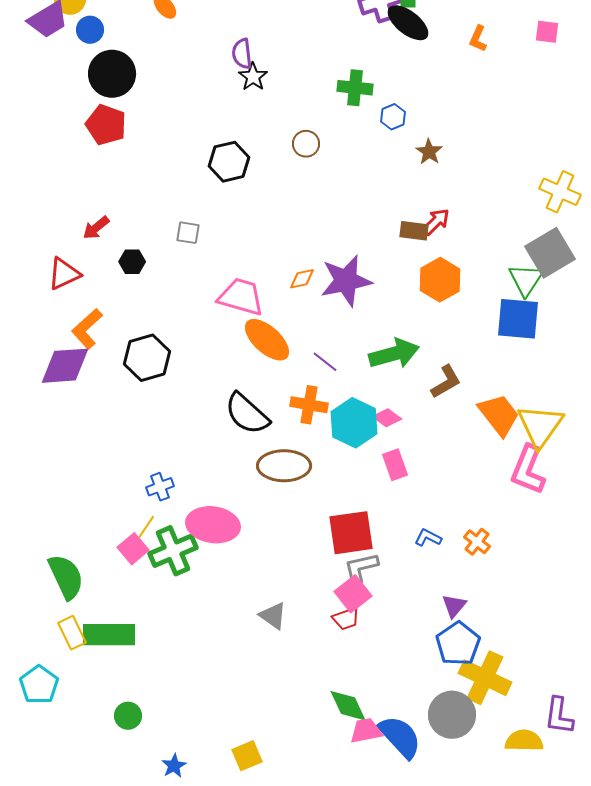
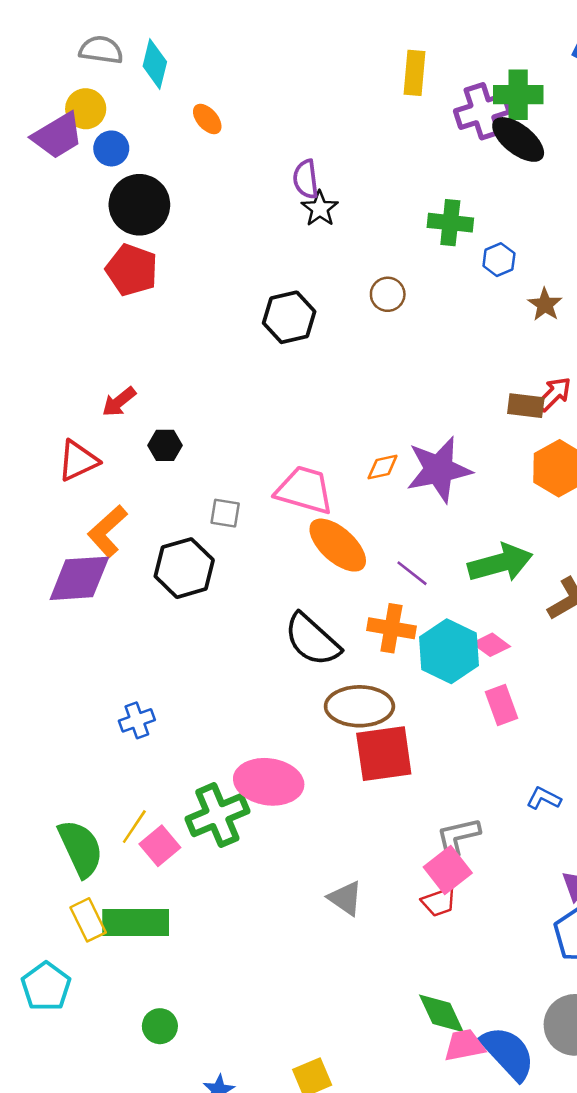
gray square: (188, 233) -> (225, 513), moved
blue cross: (160, 487) -> (137, 720), moved
yellow line: (145, 529) -> (134, 827), moved
red square: (351, 533) -> (384, 754), moved
pink square: (133, 549) -> (160, 846), moved

